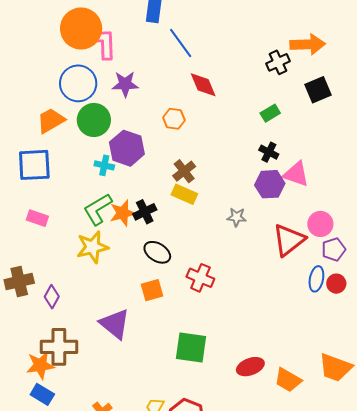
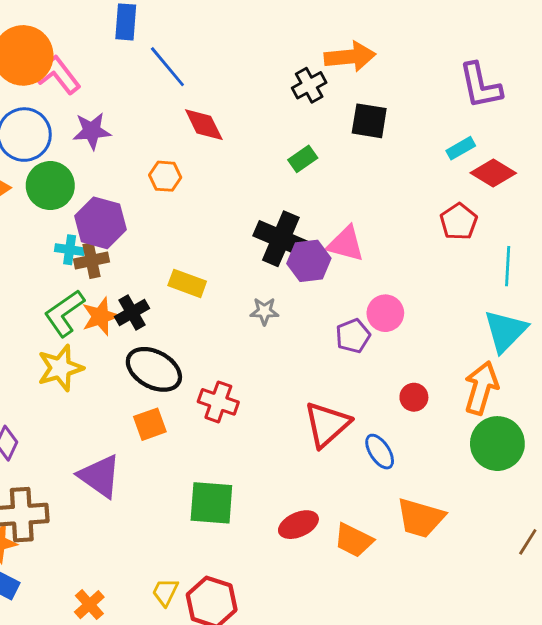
pink L-shape: (104, 43) -> (57, 75), turned -32
black square: (318, 90) -> (369, 121), turned 36
black cross: (269, 152) -> (281, 239), moved, size x1.8
brown cross: (184, 171) -> (92, 261), moved, turned 30
red triangle: (289, 240) -> (327, 424), moved
purple pentagon: (334, 249) -> (353, 336), moved
black ellipse: (157, 252) -> (154, 369), size x1.4
blue ellipse: (316, 279) -> (380, 452), moved, turned -40

